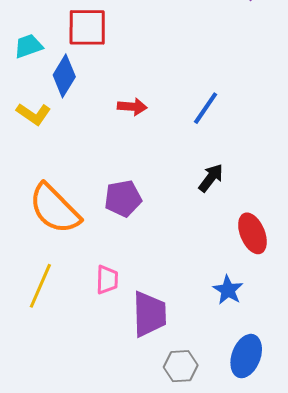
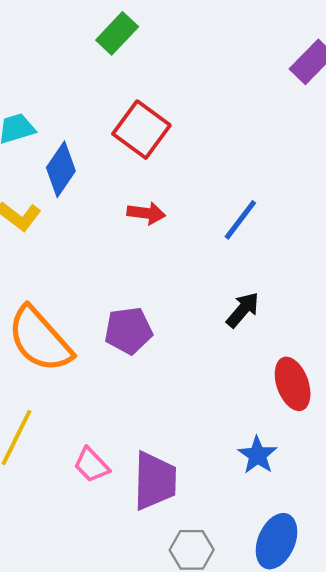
red square: (87, 27) -> (141, 130), moved, turned 33
pink trapezoid: (107, 280) -> (91, 465), moved, turned 132

